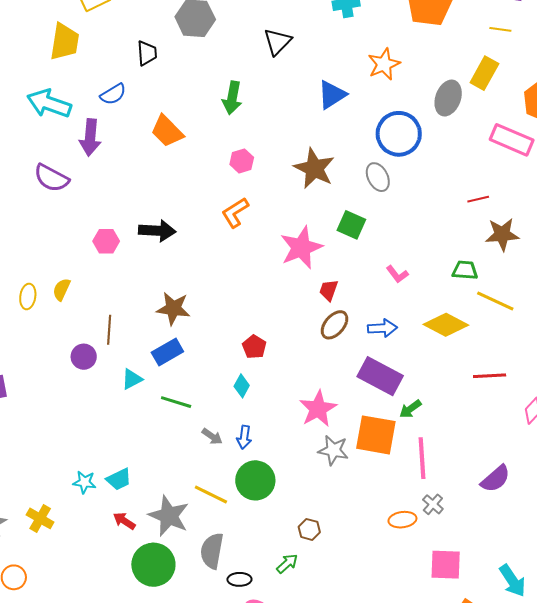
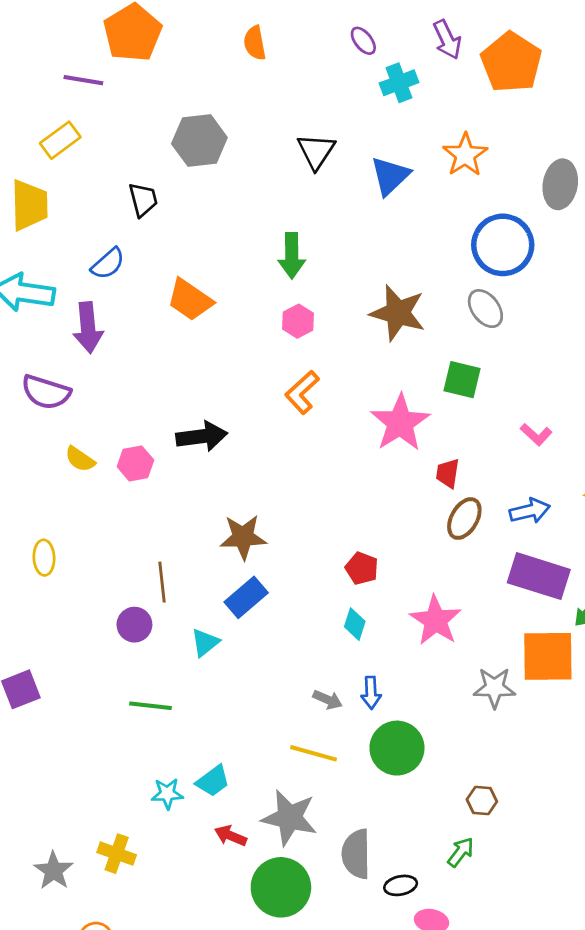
blue triangle: (332, 95) -> (390, 176), moved
green arrow: (232, 98) -> (292, 256), moved
yellow semicircle: (62, 289) -> (80, 459), moved, turned -70
green line: (176, 402) -> (151, 706), moved
pink star: (318, 409) -> (436, 620), moved
yellow line: (211, 495) -> (313, 753), moved

